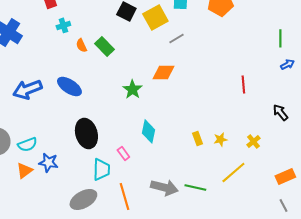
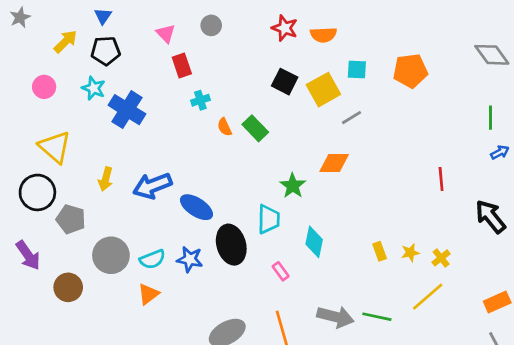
blue ellipse: (69, 86) -> (196, 207), moved
black arrow: (280, 112) -> (490, 217), size x1.5
yellow cross: (253, 141) -> (441, 258), moved
blue star: (48, 162) -> (190, 259), moved
cyan trapezoid: (101, 169) -> (269, 219), moved

